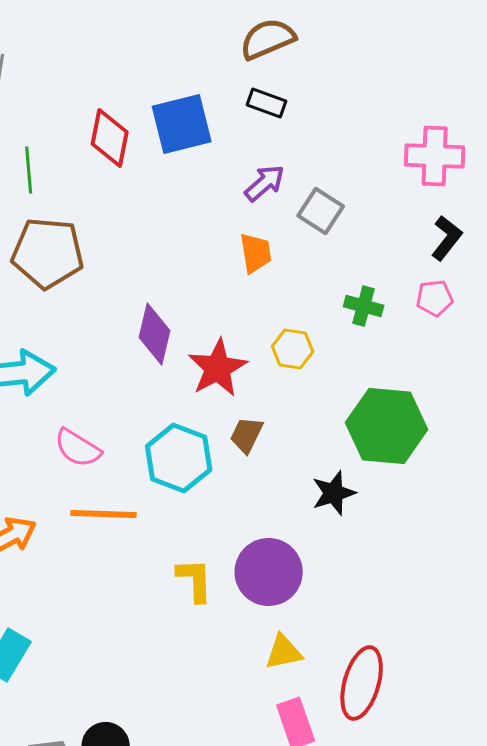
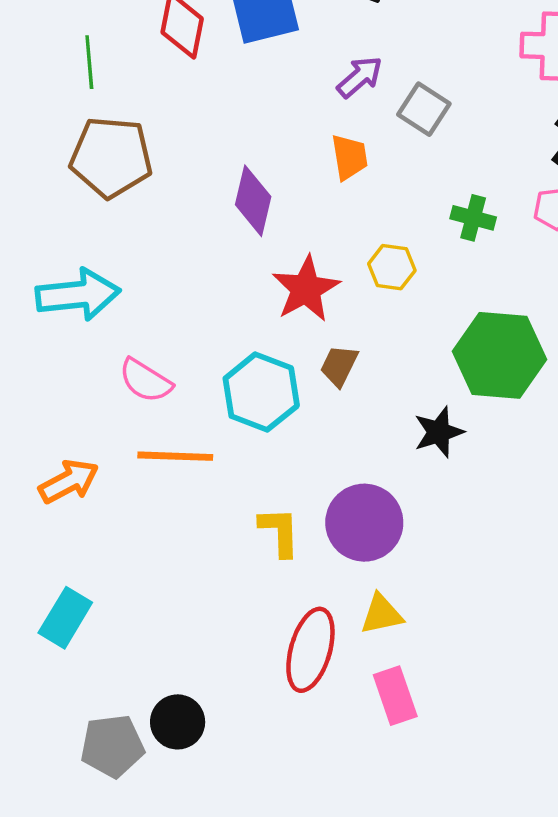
purple diamond: (155, 334) -> (253, 201), moved
red ellipse: (362, 683) -> (310, 650), moved

